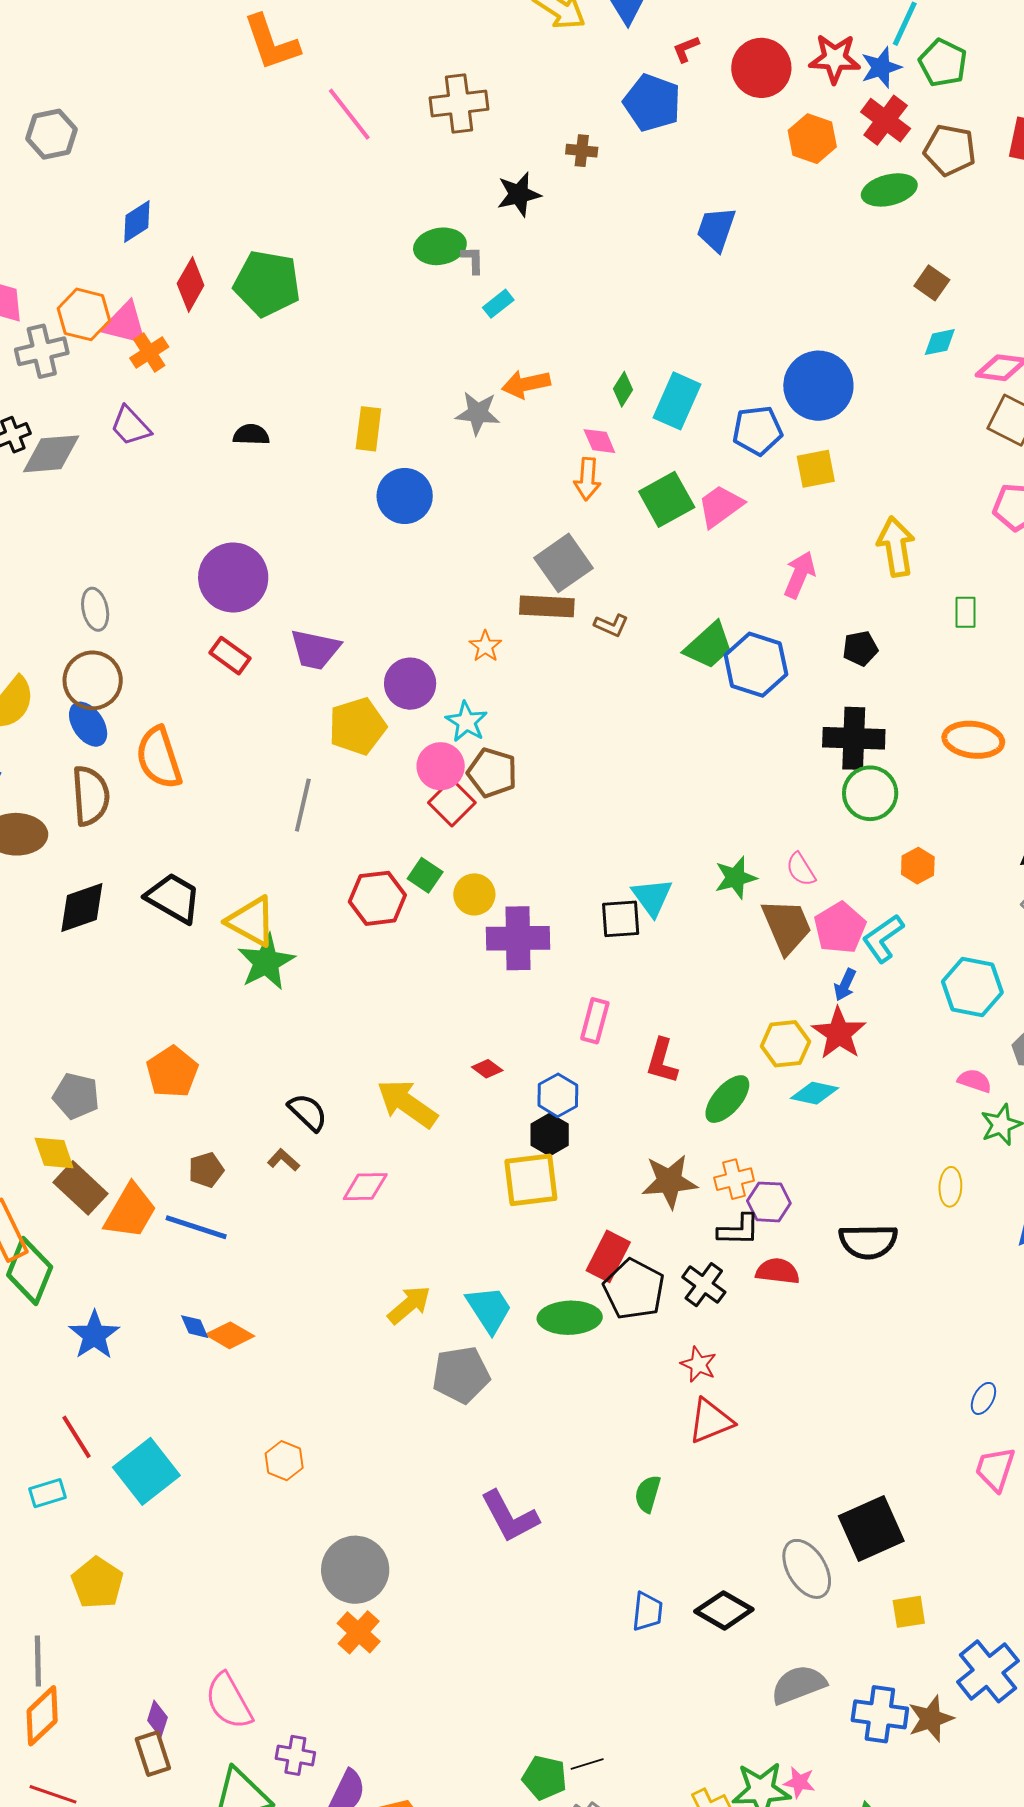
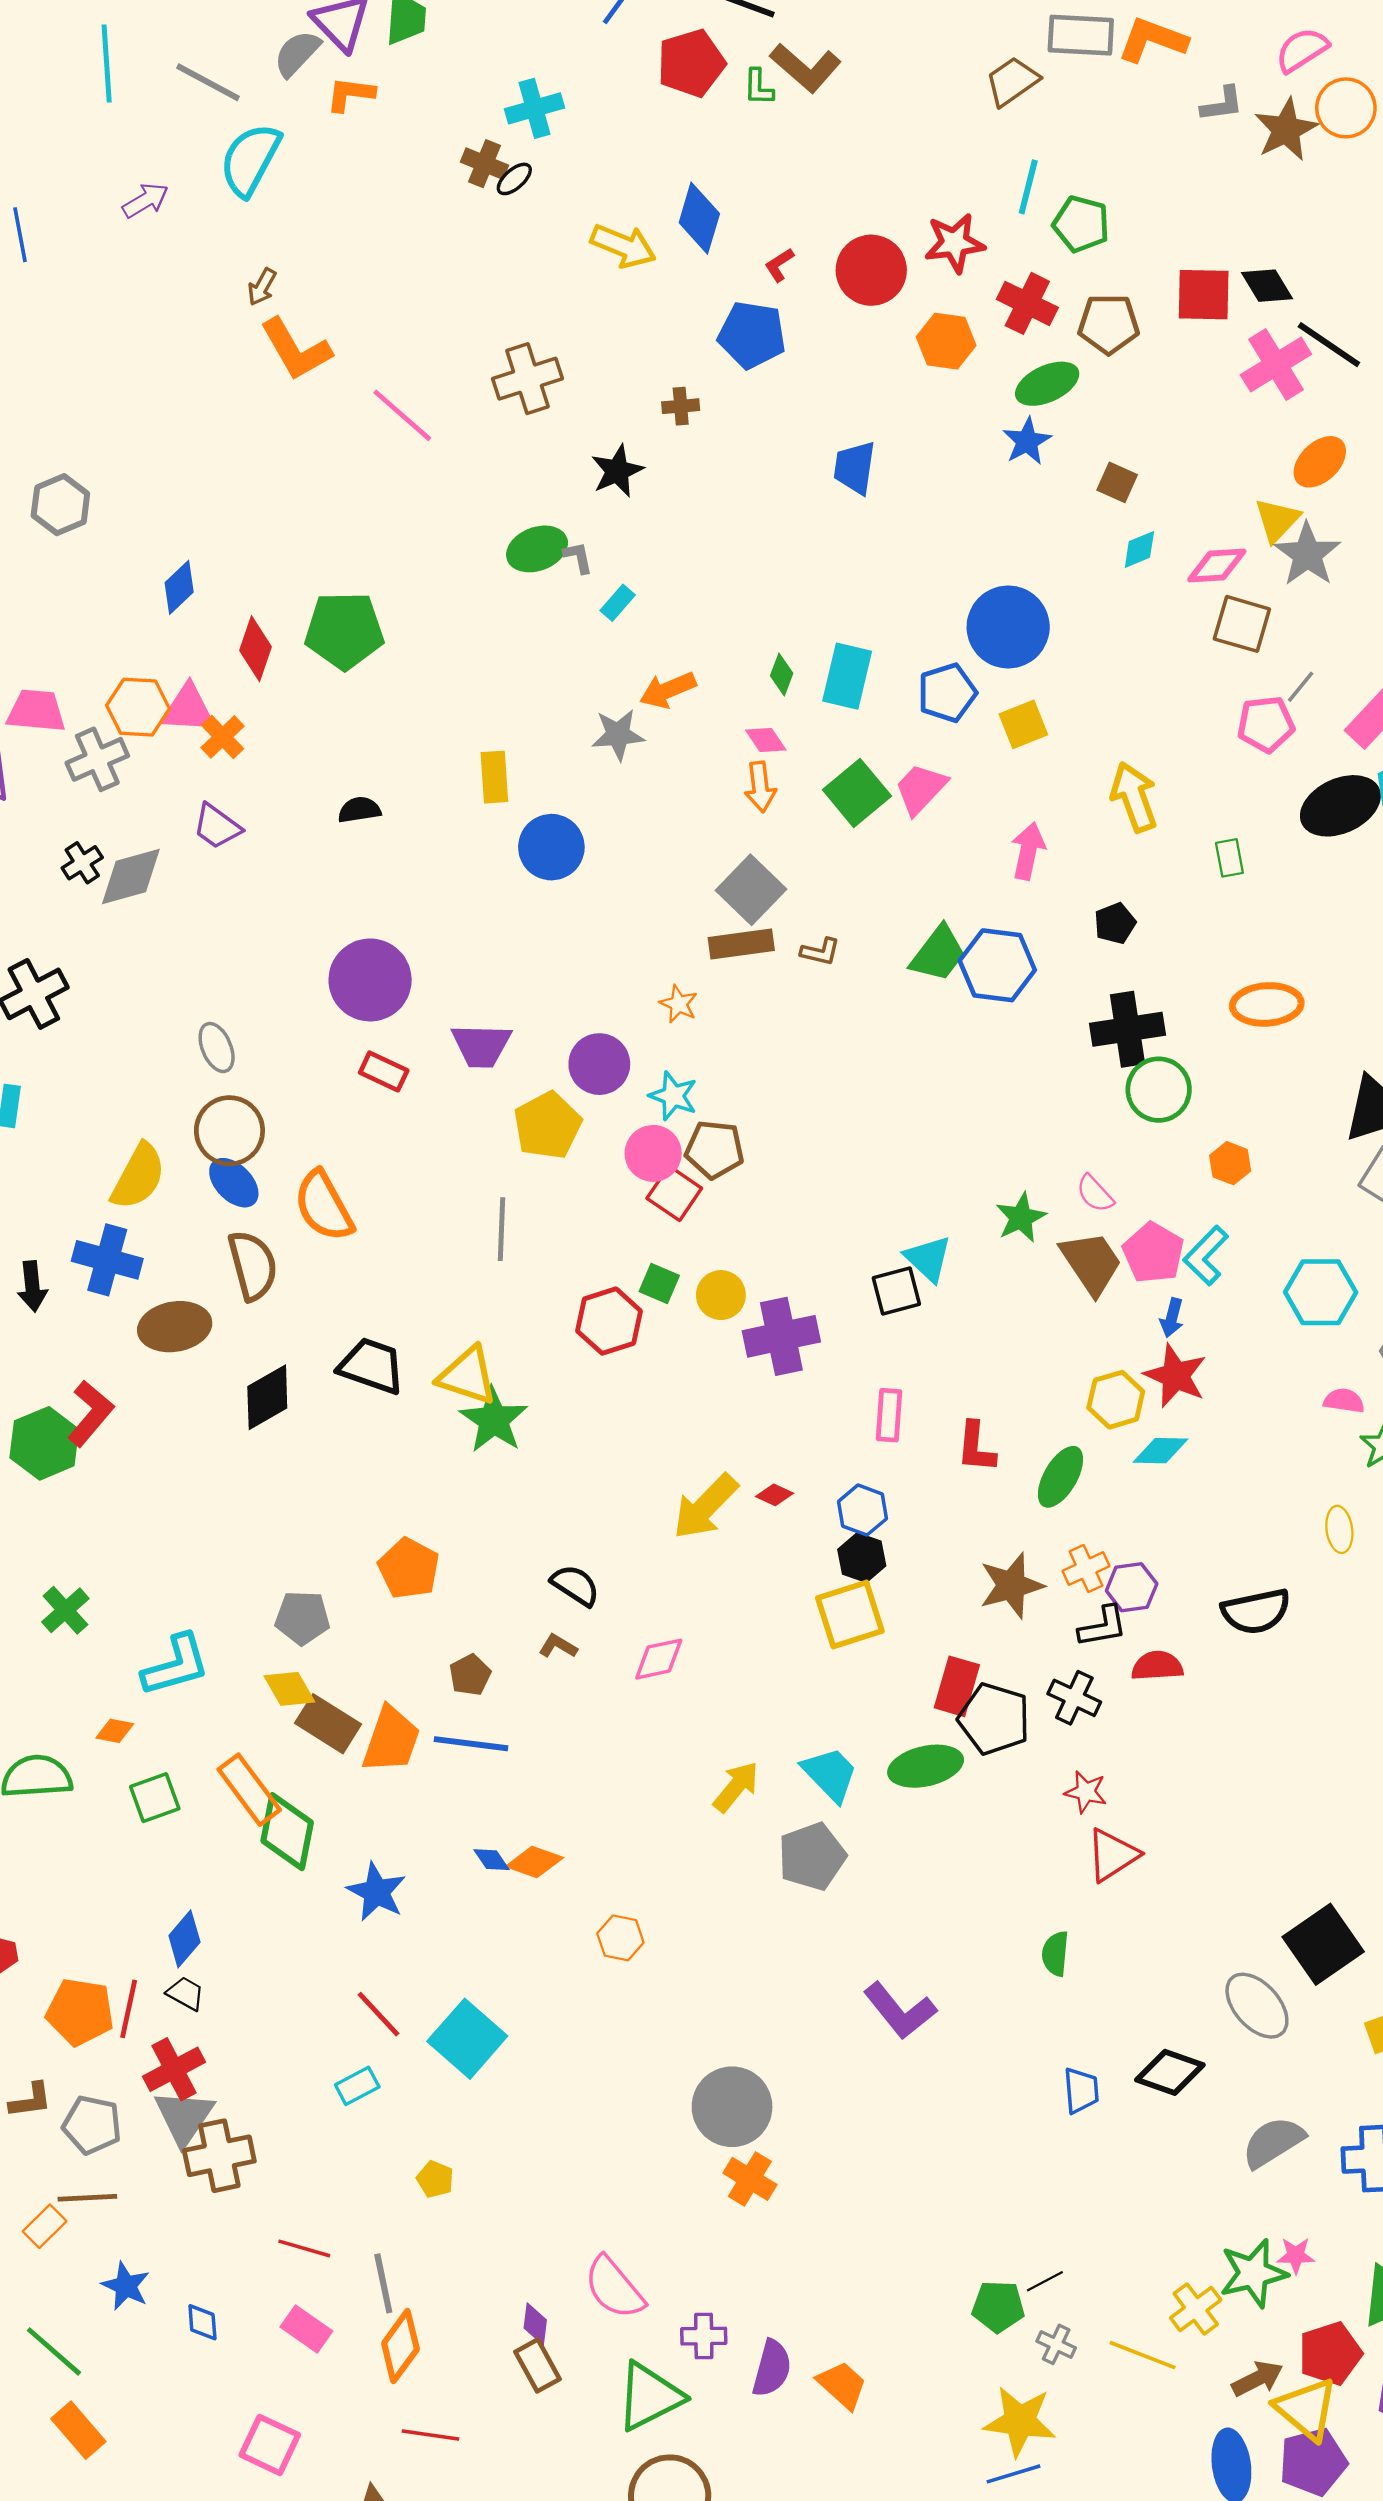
blue star: (881, 67) -> (1027, 441), moved
yellow arrow: (407, 1104) -> (705, 1507), moved, turned -70
orange hexagon: (284, 1461) -> (620, 1938), moved
yellow pentagon: (97, 1583) -> (435, 2179), size x0.6

